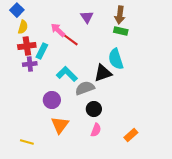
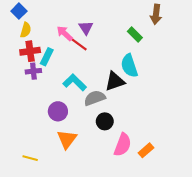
brown arrow: (120, 15) -> (156, 14), moved
purple triangle: (87, 17) -> (86, 28), moved
green rectangle: (121, 31) -> (135, 34), turned 32
pink semicircle: (96, 130) -> (123, 145), moved, size x1.5

